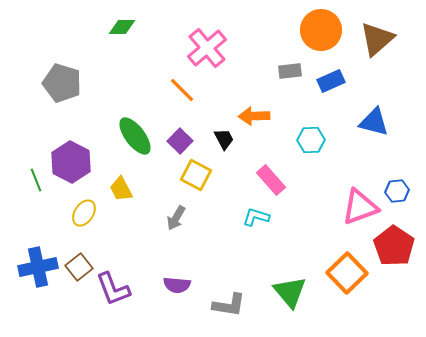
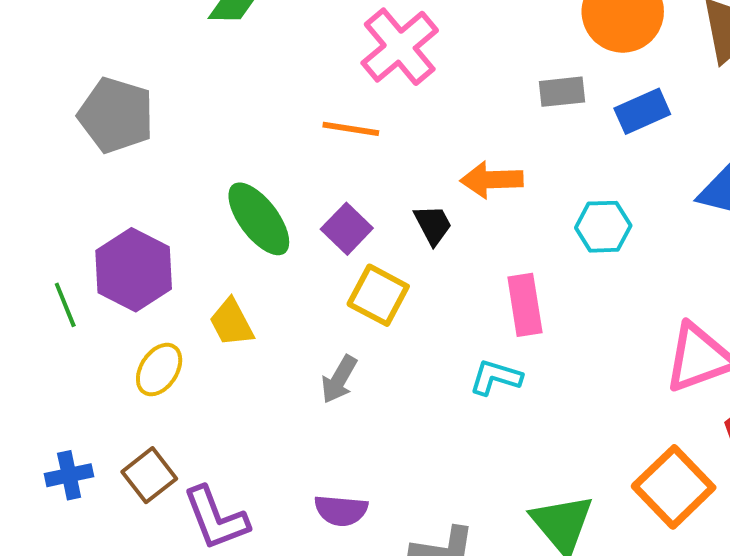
orange line: (182, 90) -> (351, 129), turned -36
pink rectangle: (271, 180) -> (525, 305), turned 32
blue cross: (38, 267) -> (69, 475), size x0.6

